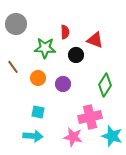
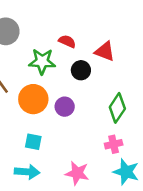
red semicircle: (65, 32) -> (67, 41), turned -64
orange circle: (38, 78) -> (33, 99), size x1.5
pink cross: (90, 117) -> (114, 144), moved, size x0.6

